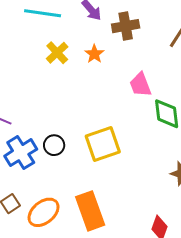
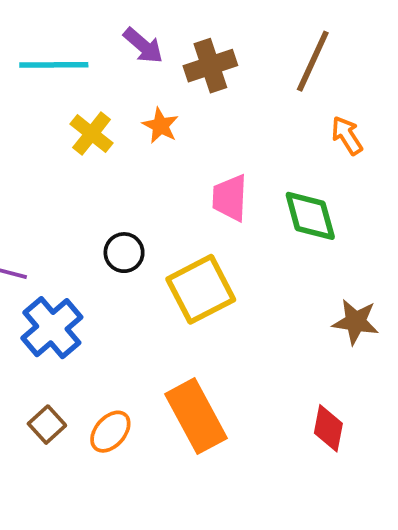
pink trapezoid: (140, 85) -> (230, 198), moved, turned 32
black circle: (54, 145) -> (124, 253), moved
orange ellipse: (44, 212) -> (110, 432), size x0.7

